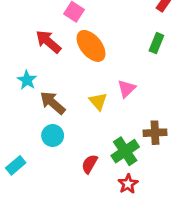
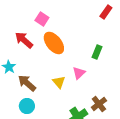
green rectangle: (156, 43) -> (97, 52), moved
brown cross: (155, 133) -> (99, 104), turned -35

